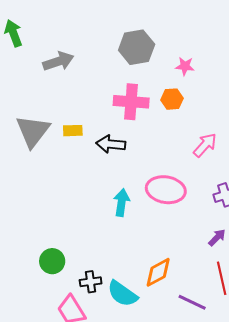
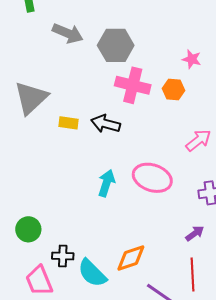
gray hexagon: (137, 47) -> (116, 45), moved
gray arrow: (58, 61) -> (68, 33), turned 32
yellow rectangle: (73, 131) -> (68, 123), moved

